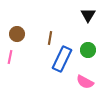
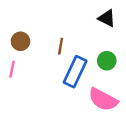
black triangle: (88, 15) -> (107, 18), turned -35
pink semicircle: (85, 82) -> (103, 100), size x1.4

